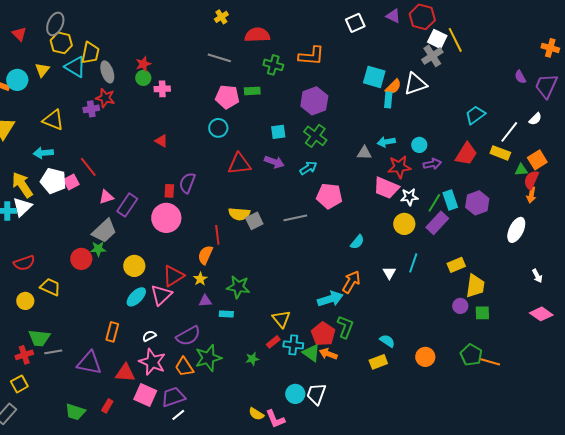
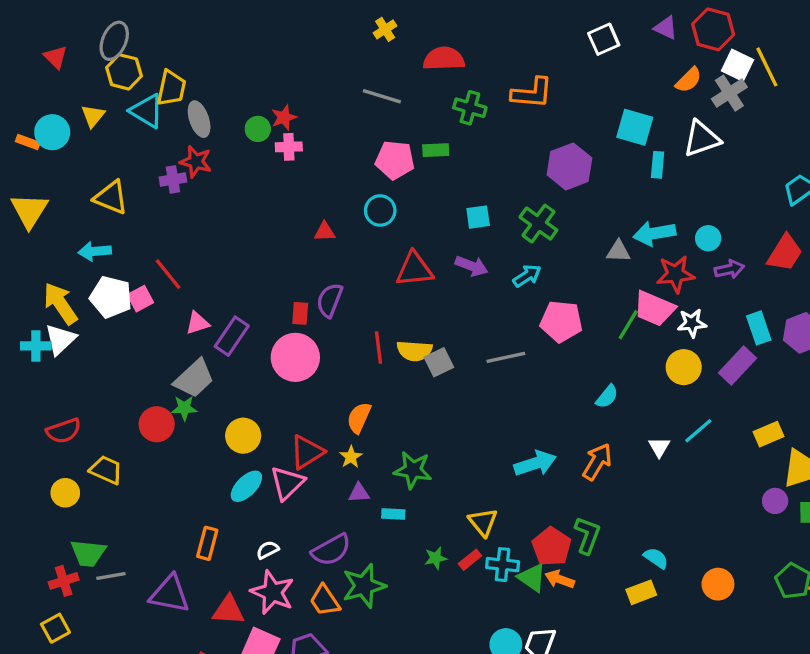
red star: (143, 64) -> (284, 117), moved
orange semicircle: (393, 87) -> (689, 80), moved
purple hexagon: (314, 101) -> (569, 166), moved
red triangle: (161, 141) -> (325, 232), moved, turned -32
cyan arrow: (386, 142) -> (654, 233), size x1.4
green line: (434, 203) -> (628, 325), moved
red line: (217, 235) -> (379, 348), moved
cyan line: (413, 263) -> (698, 431), turned 30
cyan arrow: (330, 299) -> (535, 463), moved
green star: (252, 359) -> (436, 558), moved

